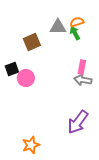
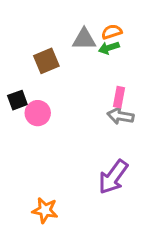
green arrow: (75, 33) -> (109, 48), turned -80
orange star: (31, 145) -> (45, 210), turned 30

